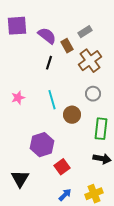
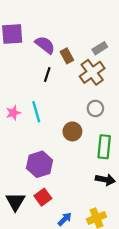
gray rectangle: (85, 32) -> (100, 48), moved
cyan line: (52, 100) -> (36, 112), moved
red square: (62, 167) -> (43, 197), moved

